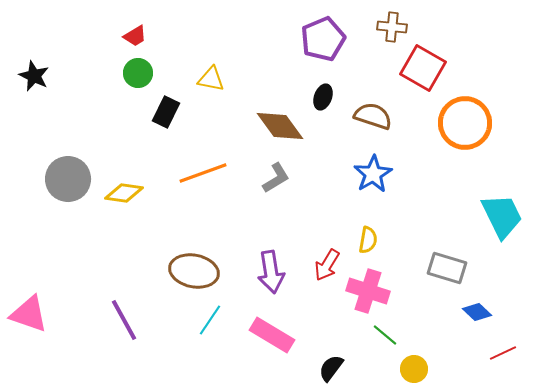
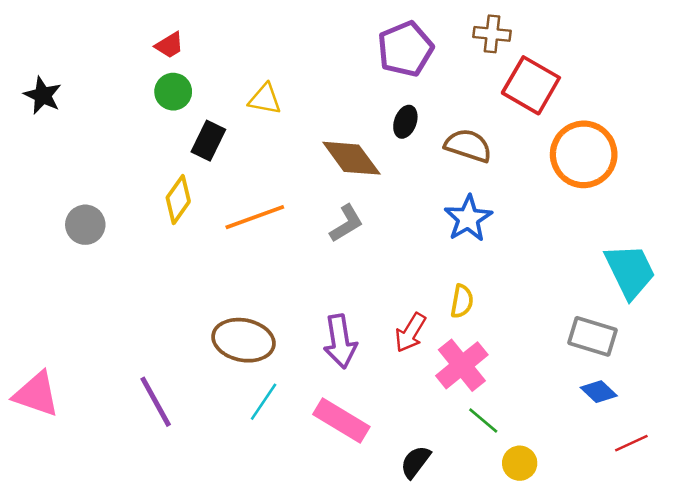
gray circle: (68, 179) -> (85, 225), size x0.7
yellow diamond: (124, 193) -> (178, 200), moved, turned -63
gray rectangle: (447, 268) -> (592, 336), moved
pink cross: (368, 291) -> (462, 365), turned 33

